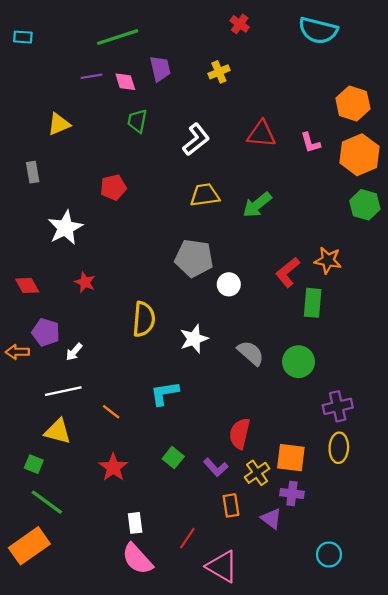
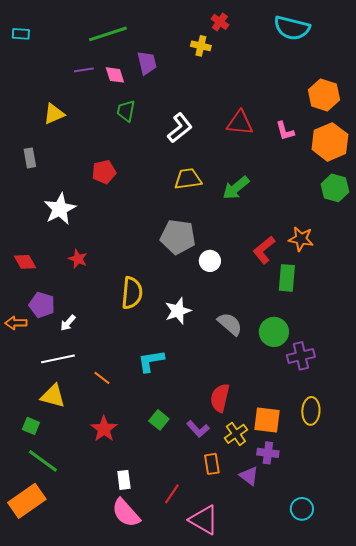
yellow cross: (219, 72) -> (201, 46), moved, turned 36
purple cross: (338, 406) -> (301, 356), moved

